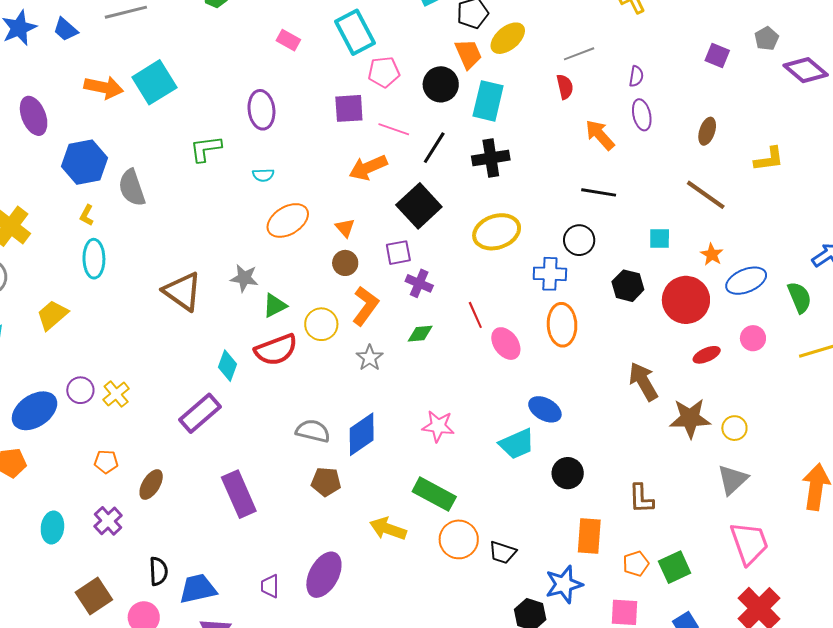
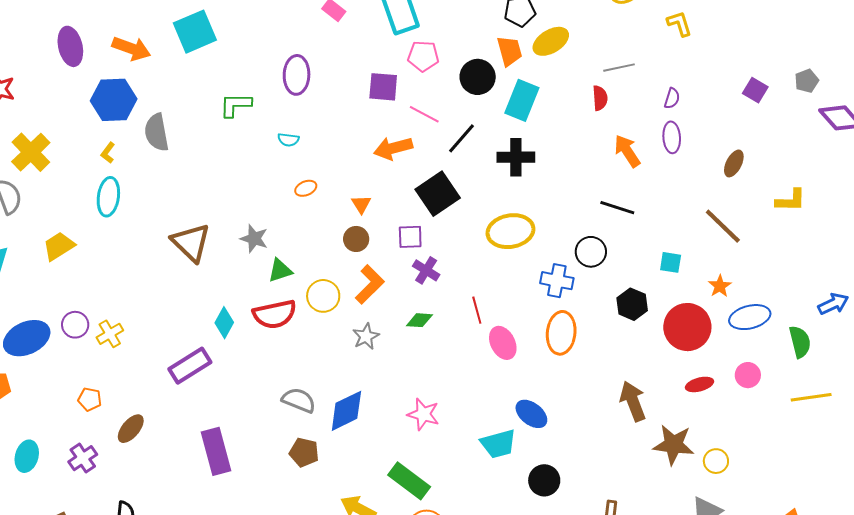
orange arrow: (104, 87) -> (131, 48), moved
orange ellipse: (288, 220) -> (306, 188), size x0.5

